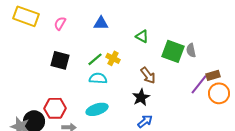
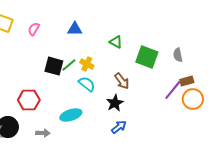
gray semicircle: (191, 50) -> (178, 55), moved
black square: (60, 60) -> (54, 66), moved
cyan semicircle: (98, 78) -> (87, 84), moved, turned 36
red hexagon: (55, 108) -> (29, 100), moved

